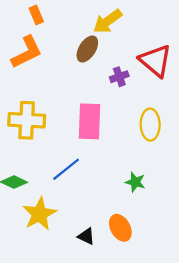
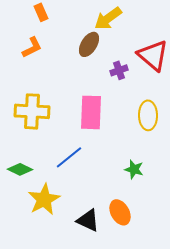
orange L-shape: (27, 52) -> (32, 47), size x0.7
black triangle: (86, 236) -> (88, 220), size x1.4

